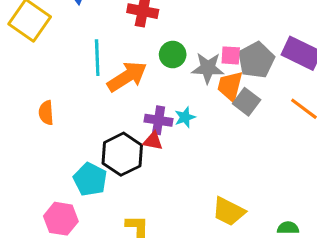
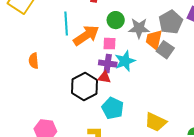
pink square: (231, 55) -> (109, 44), moved
cyan star: (185, 117) -> (125, 61), size x1.5
cyan pentagon: (90, 179) -> (113, 108), moved

